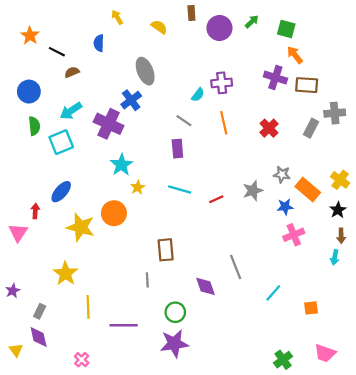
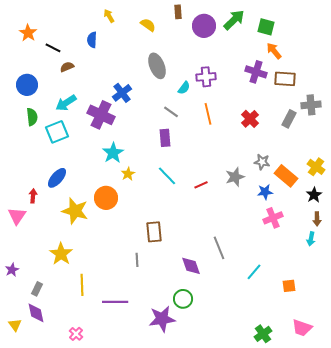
green arrow: (252, 22) -> (234, 20), size x1.6
gray ellipse: (145, 71) -> (157, 66), moved
cyan line: (180, 190) -> (167, 176), turned 30
green circle: (175, 312) -> (183, 299), moved

